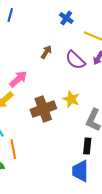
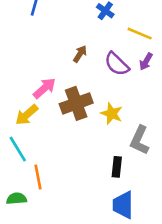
brown cross: (43, 109) -> (76, 103), moved
black rectangle: (87, 146) -> (117, 167), moved

